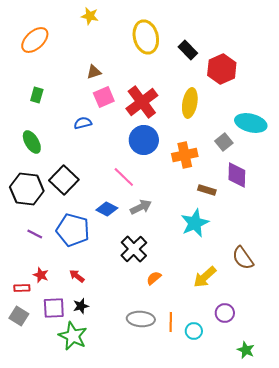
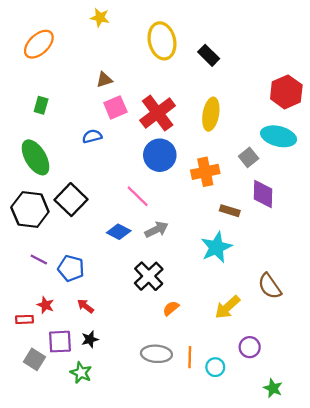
red hexagon: (222, 69) -> (286, 92), moved
green ellipse: (32, 142) -> (36, 157), size x1.4
blue pentagon: (73, 230) -> (71, 268), moved, size x0.7
gray square: (19, 316) -> (34, 359), moved
green star: (73, 336) -> (81, 373), size x0.7

